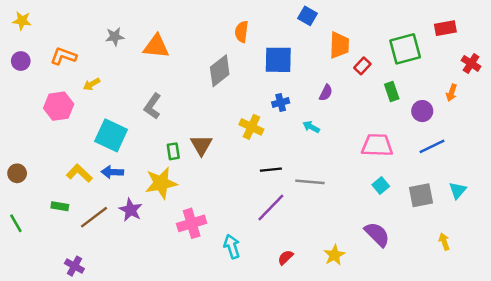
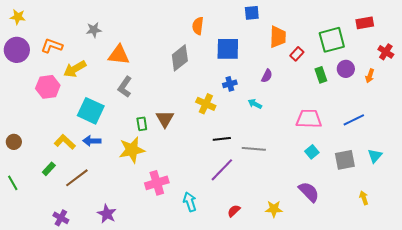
blue square: (308, 16) -> (252, 13), turned -35
orange triangle: (156, 46) -> (119, 55), moved
purple circle: (21, 61) -> (17, 50), size x1.6
yellow arrow: (92, 84) -> (75, 69), size x1.6
purple circle: (422, 111) -> (346, 69), moved
green rectangle: (60, 206) -> (49, 169), turned -56
purple star: (131, 210) -> (107, 214), moved
yellow star: (334, 255) -> (274, 209), turned 30

